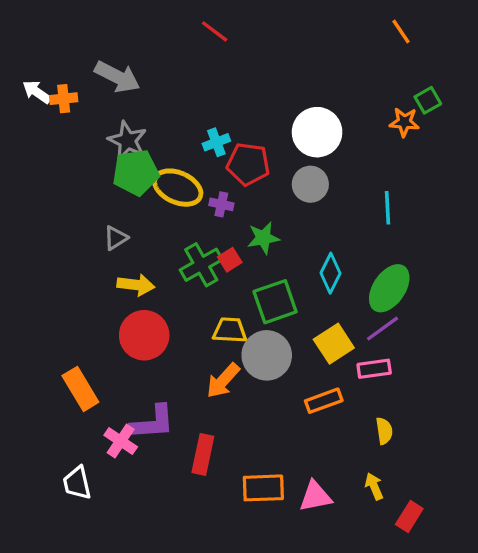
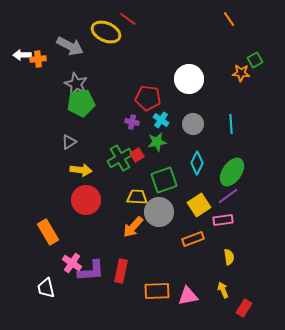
orange line: (401, 31) -> (229, 19), moved
white arrow: (37, 92) -> (22, 55), turned -36
cyan cross: (216, 142) -> (161, 120), moved, turned -35
gray circle: (310, 184) -> (193, 124), moved
yellow ellipse: (178, 188) -> (106, 32), moved
purple L-shape: (153, 423) -> (91, 271), moved

